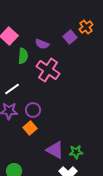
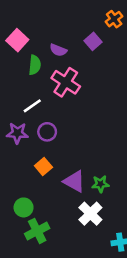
orange cross: (86, 27) -> (114, 19), moved
white line: (12, 89) -> (32, 106), moved
orange square: (30, 128) -> (43, 167), moved

